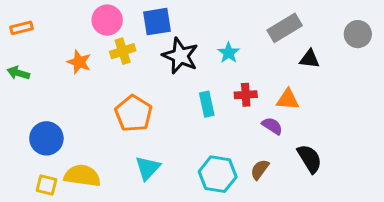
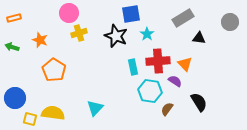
blue square: (157, 22) -> (131, 14), moved
orange star: (79, 62) -> (40, 40), moved
red cross: (246, 95) -> (158, 61), size x1.6
orange triangle: (288, 99) -> (185, 64), turned 42
orange pentagon: (134, 113) -> (54, 70), moved
blue circle: (46, 138) -> (15, 98), moved
cyan hexagon: (218, 174) -> (150, 91), moved

